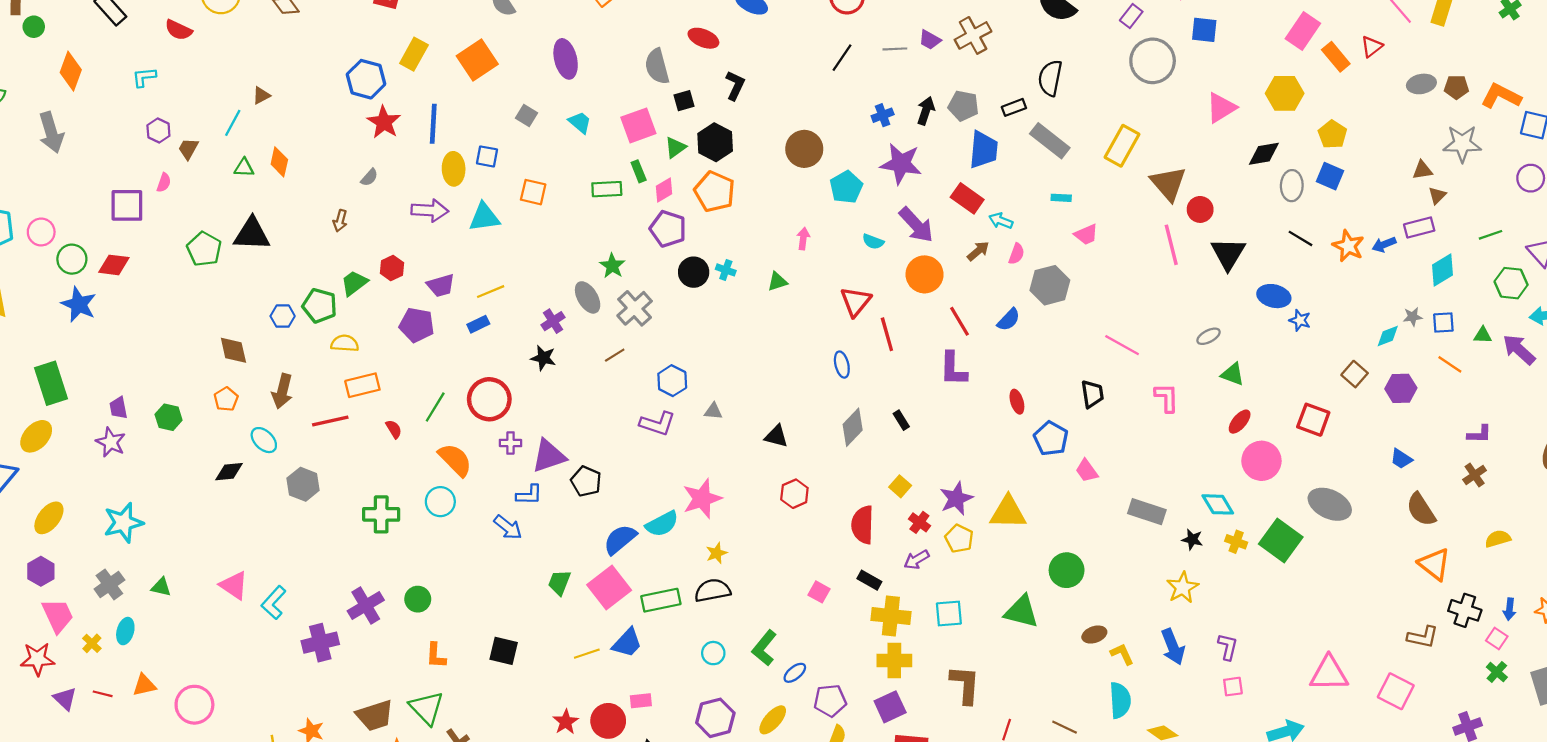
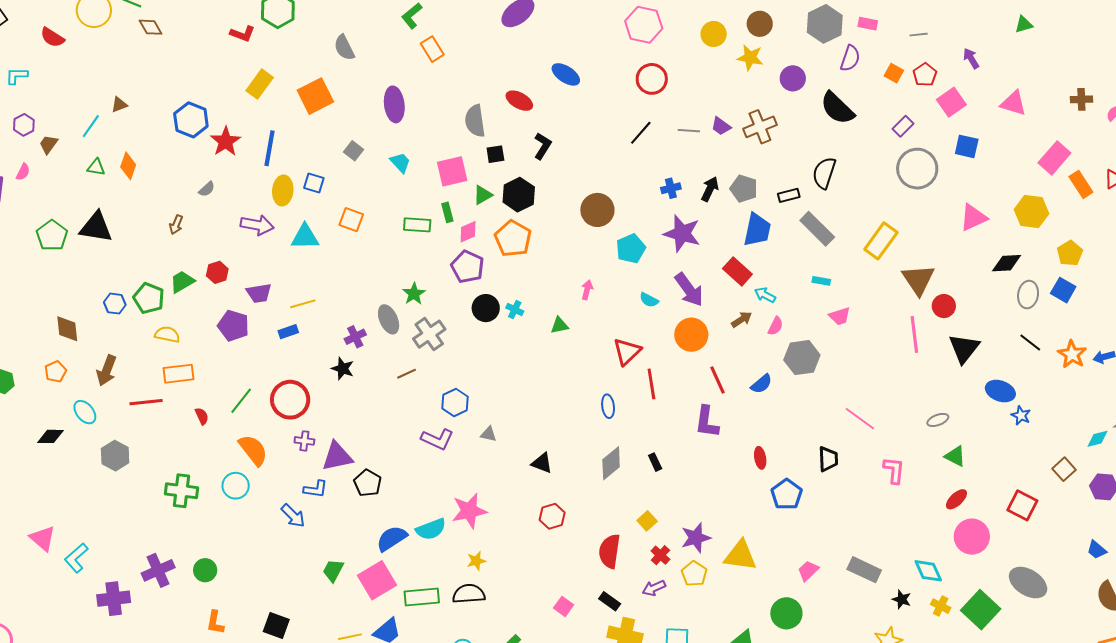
blue hexagon: (366, 79) -> (191, 120), moved
pink trapezoid: (1087, 471) -> (808, 571), moved, turned 75

